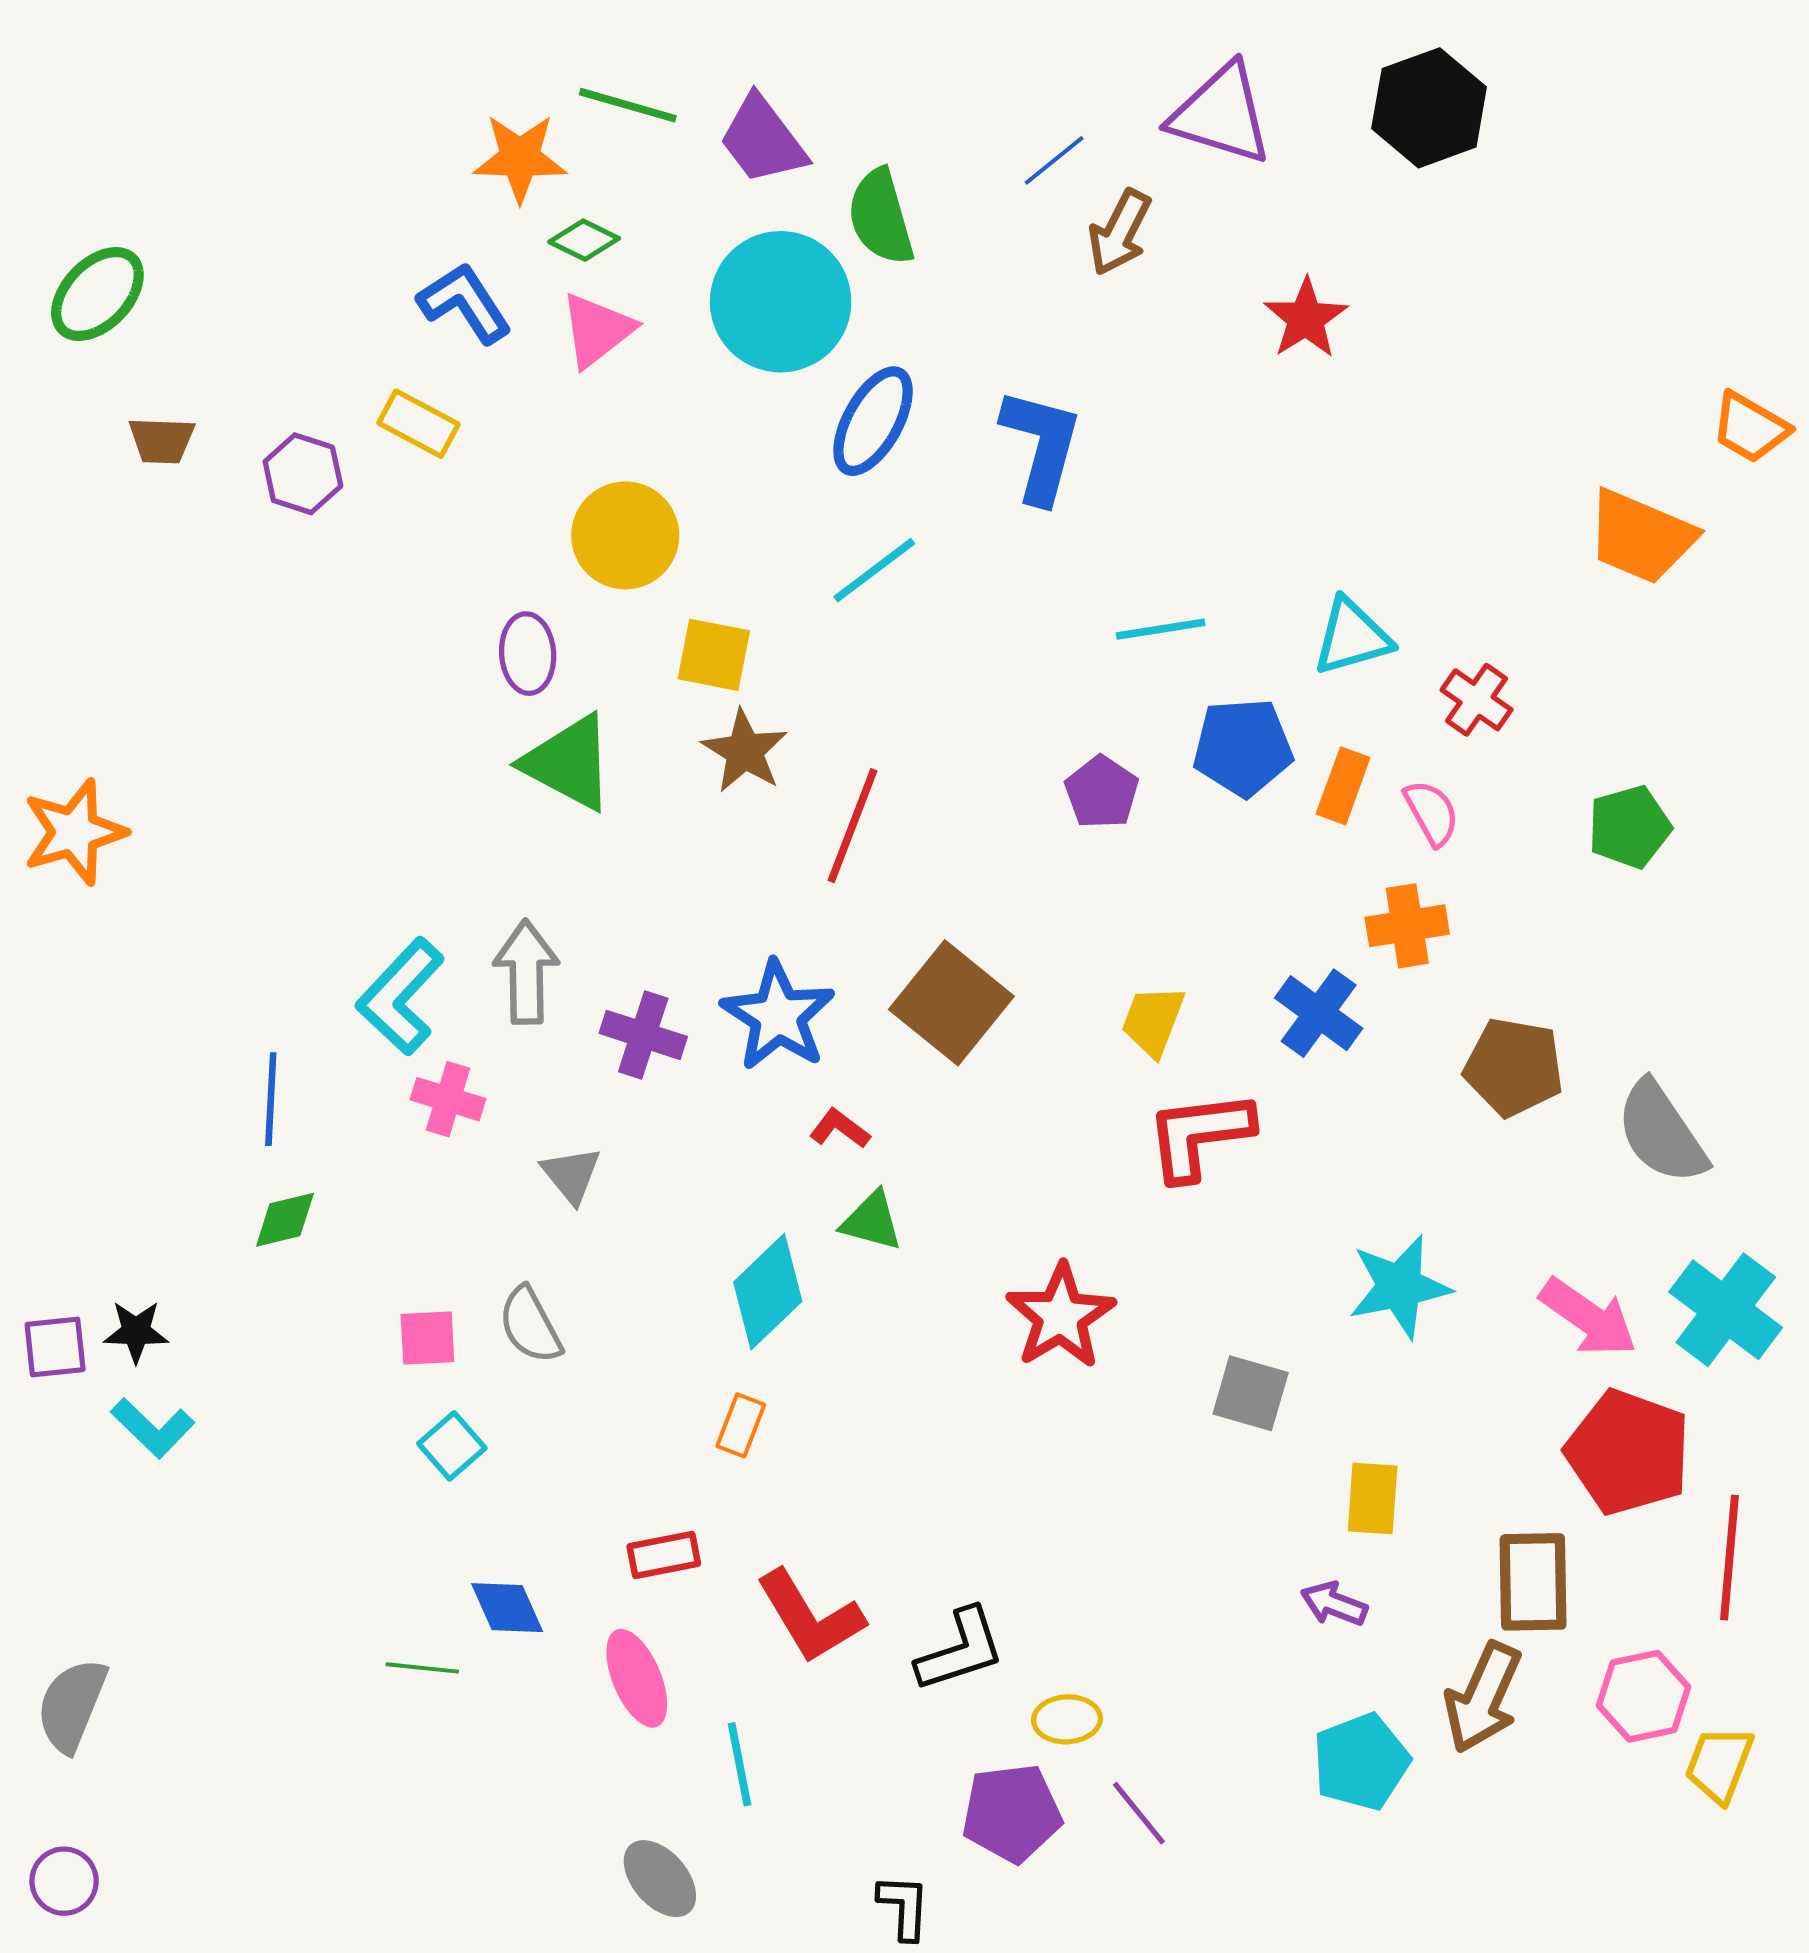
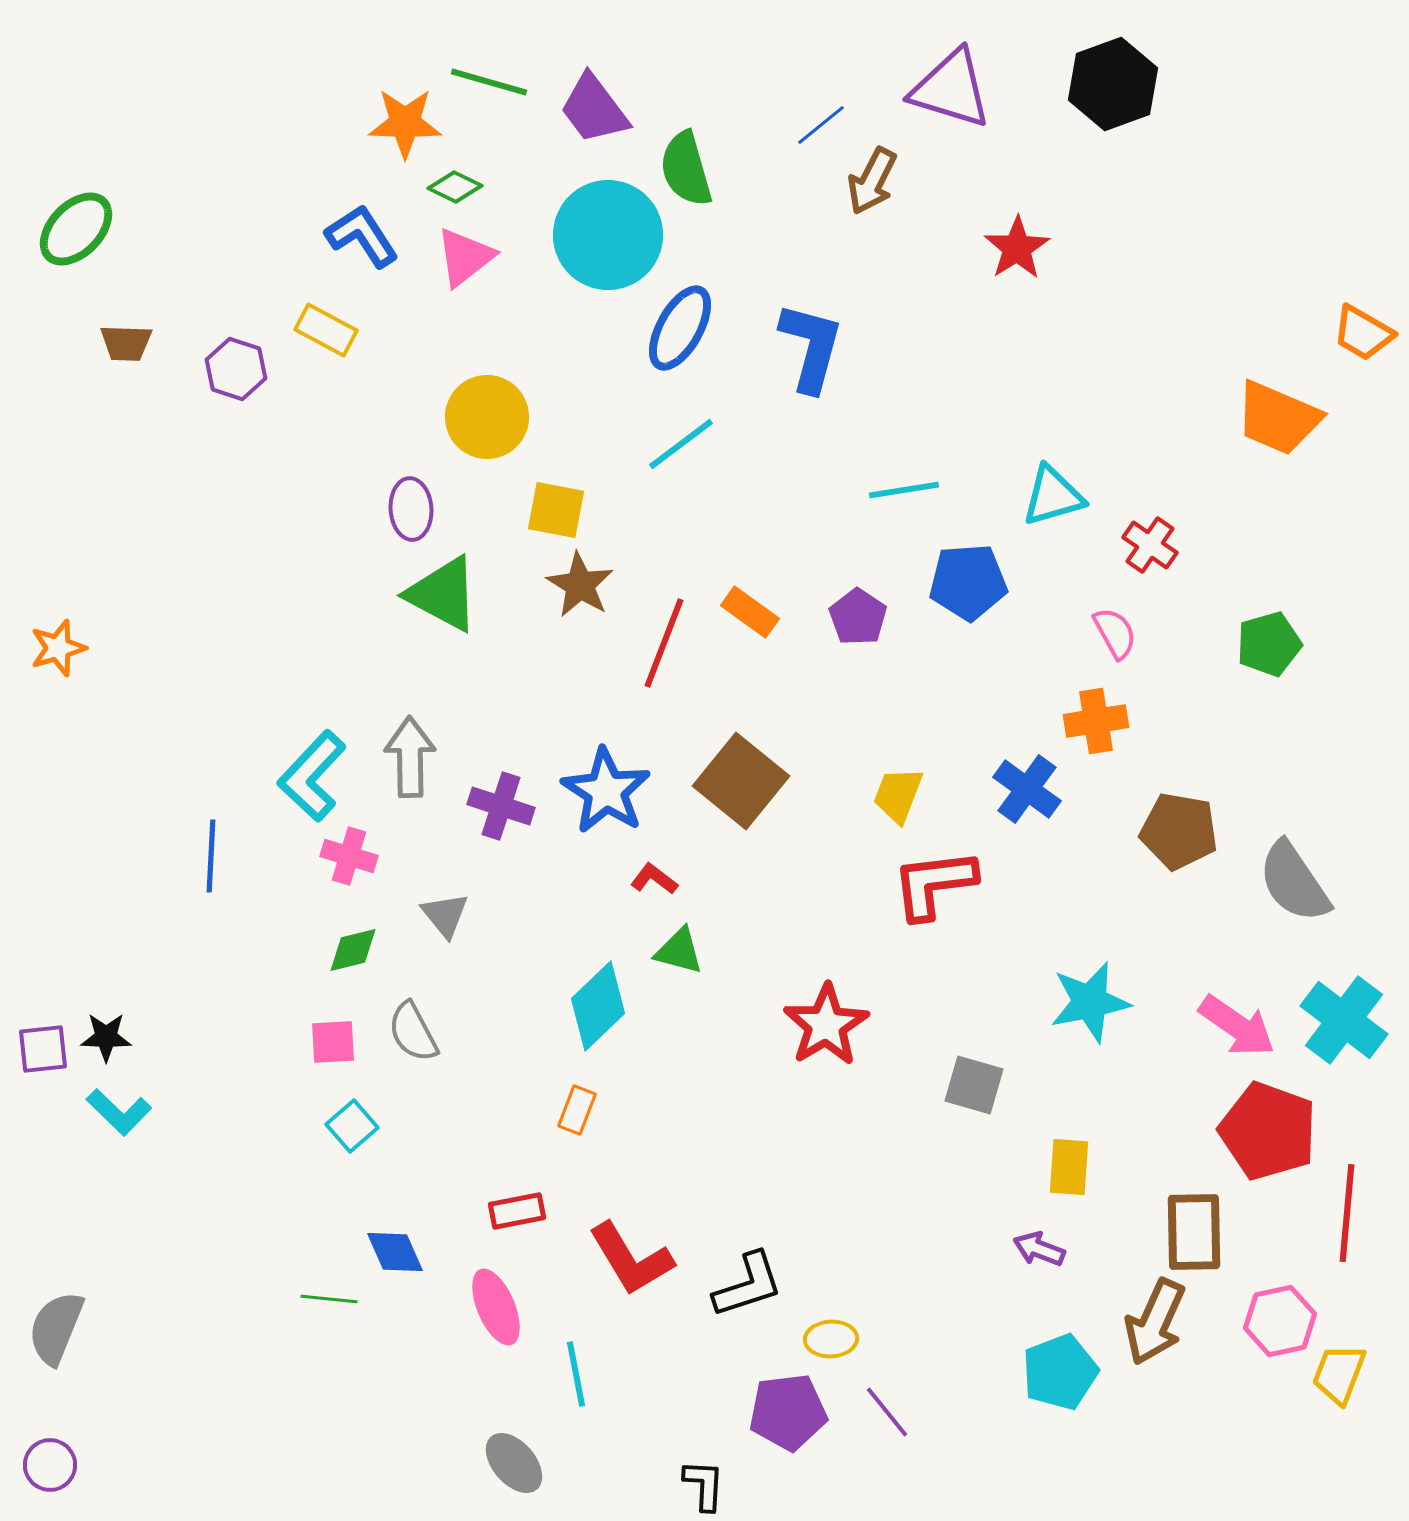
orange rectangle: (1343, 786) -> (750, 612), moved, turned -74
orange star: (74, 832) -> (58, 648), size x0.7
green diamond: (285, 1220) -> (353, 950), moved

